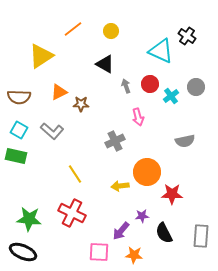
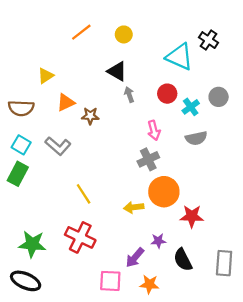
yellow triangle: (41, 56) -> (46, 76), moved, size x0.6
gray arrow: (126, 86) -> (129, 95), moved
gray cross: (115, 141) -> (148, 159), moved
gray semicircle: (185, 141) -> (196, 138), moved
green rectangle: (16, 156) -> (18, 174), turned -75

